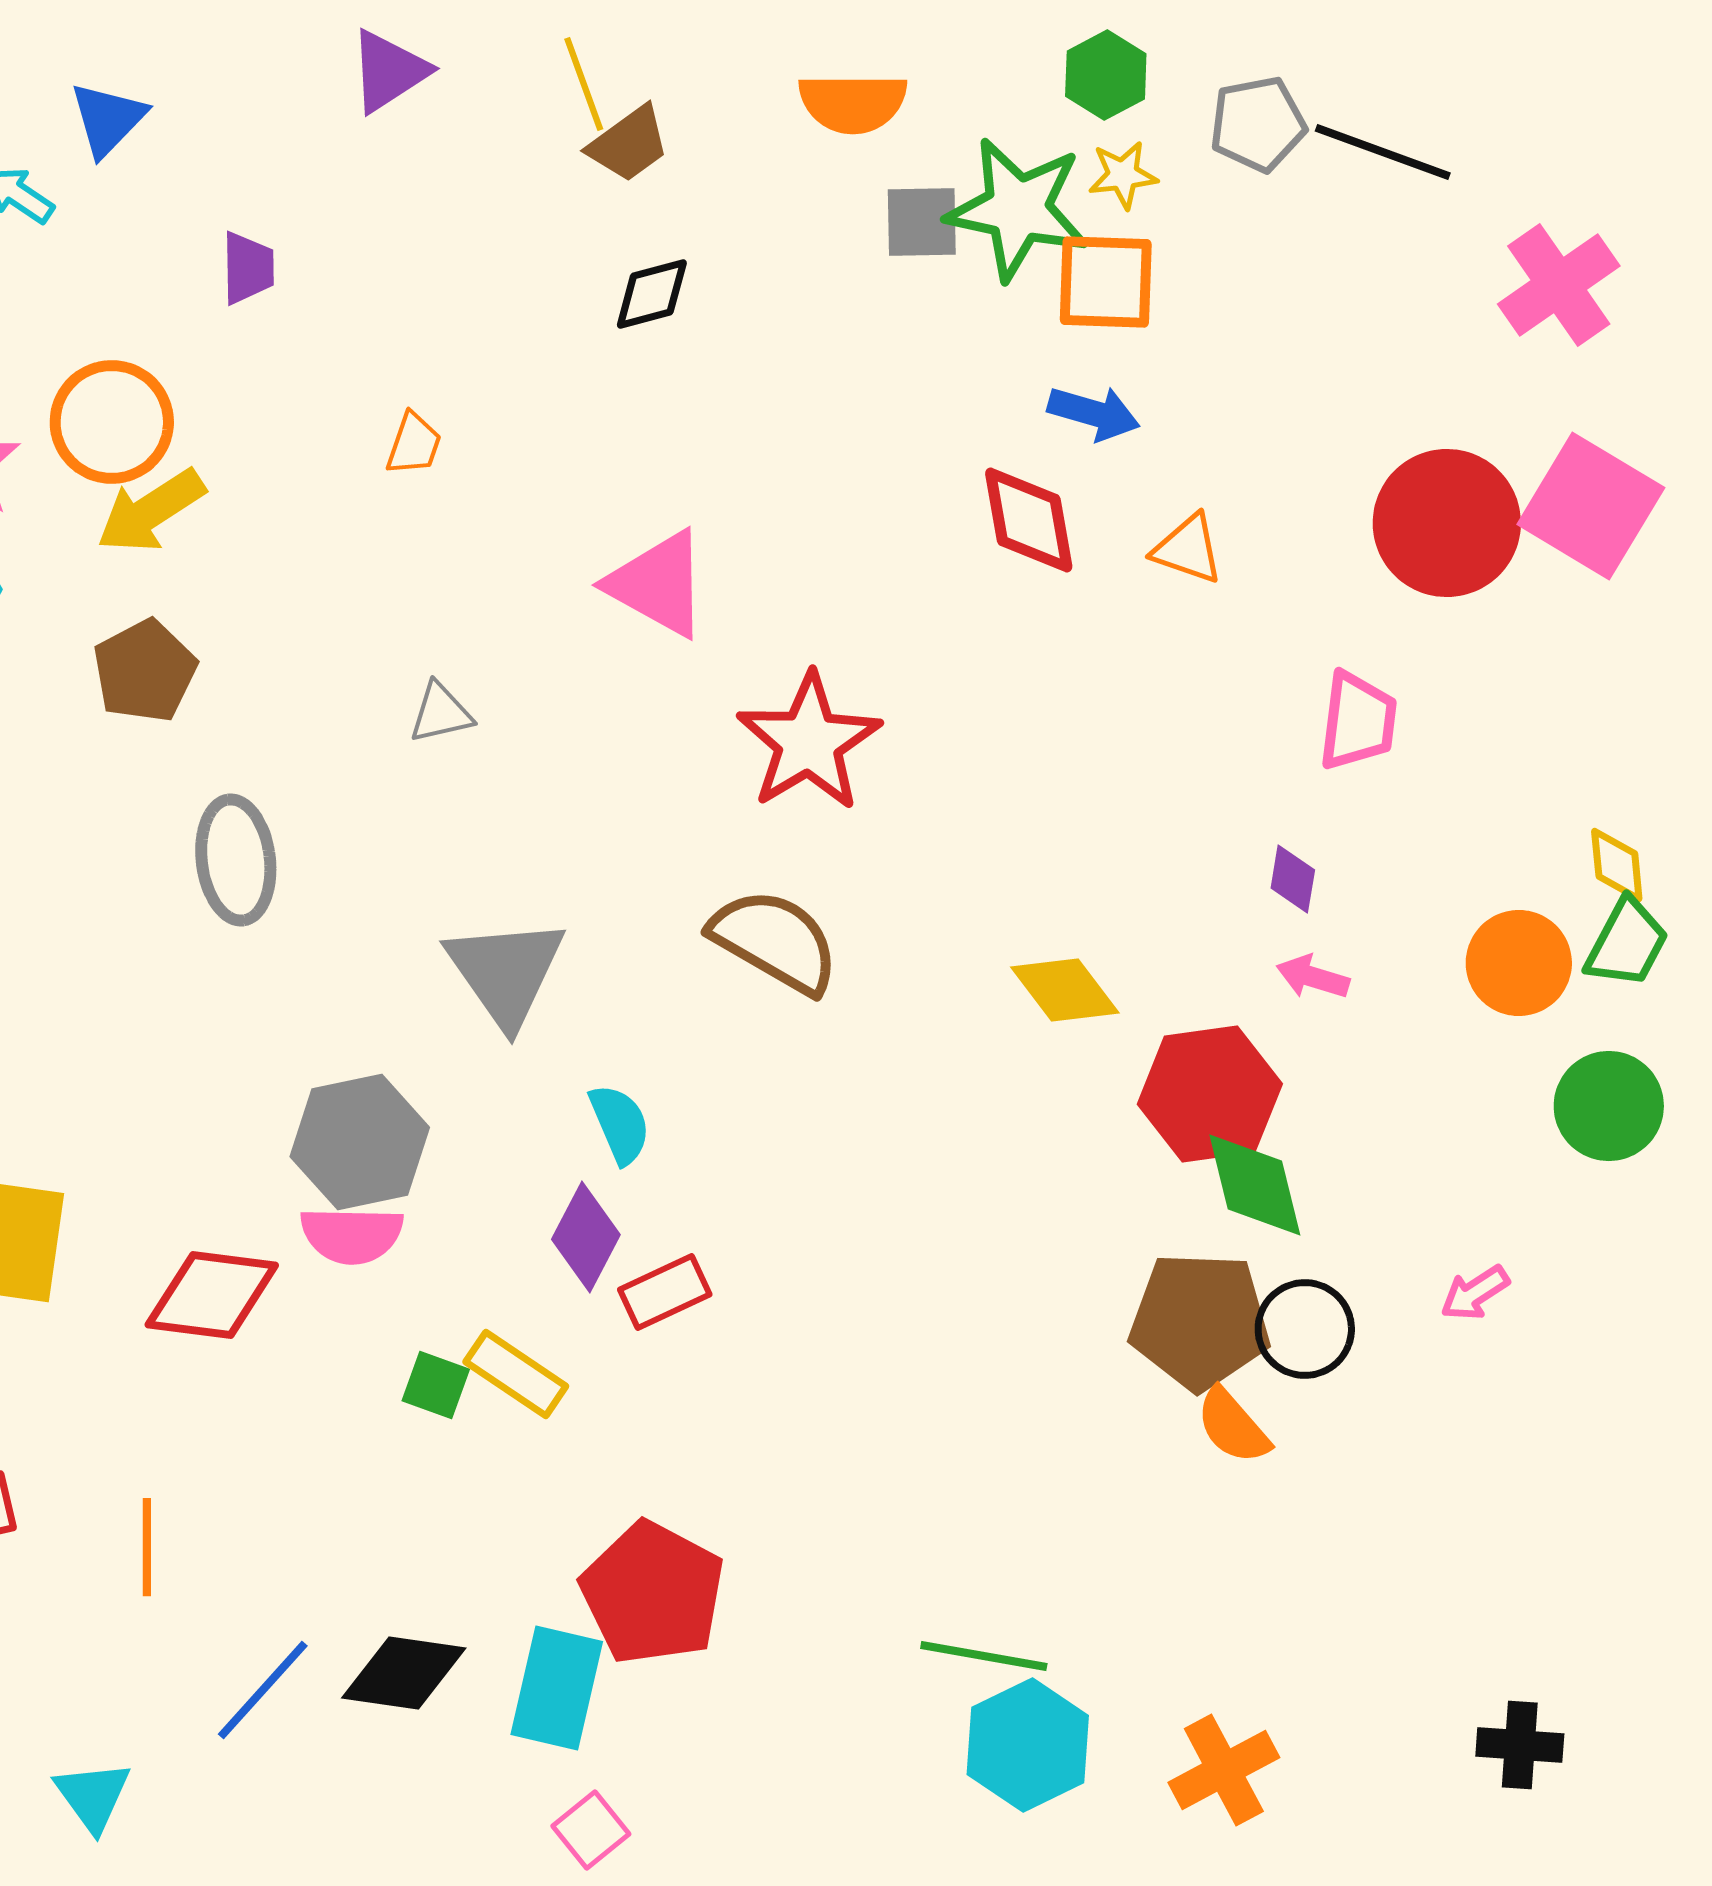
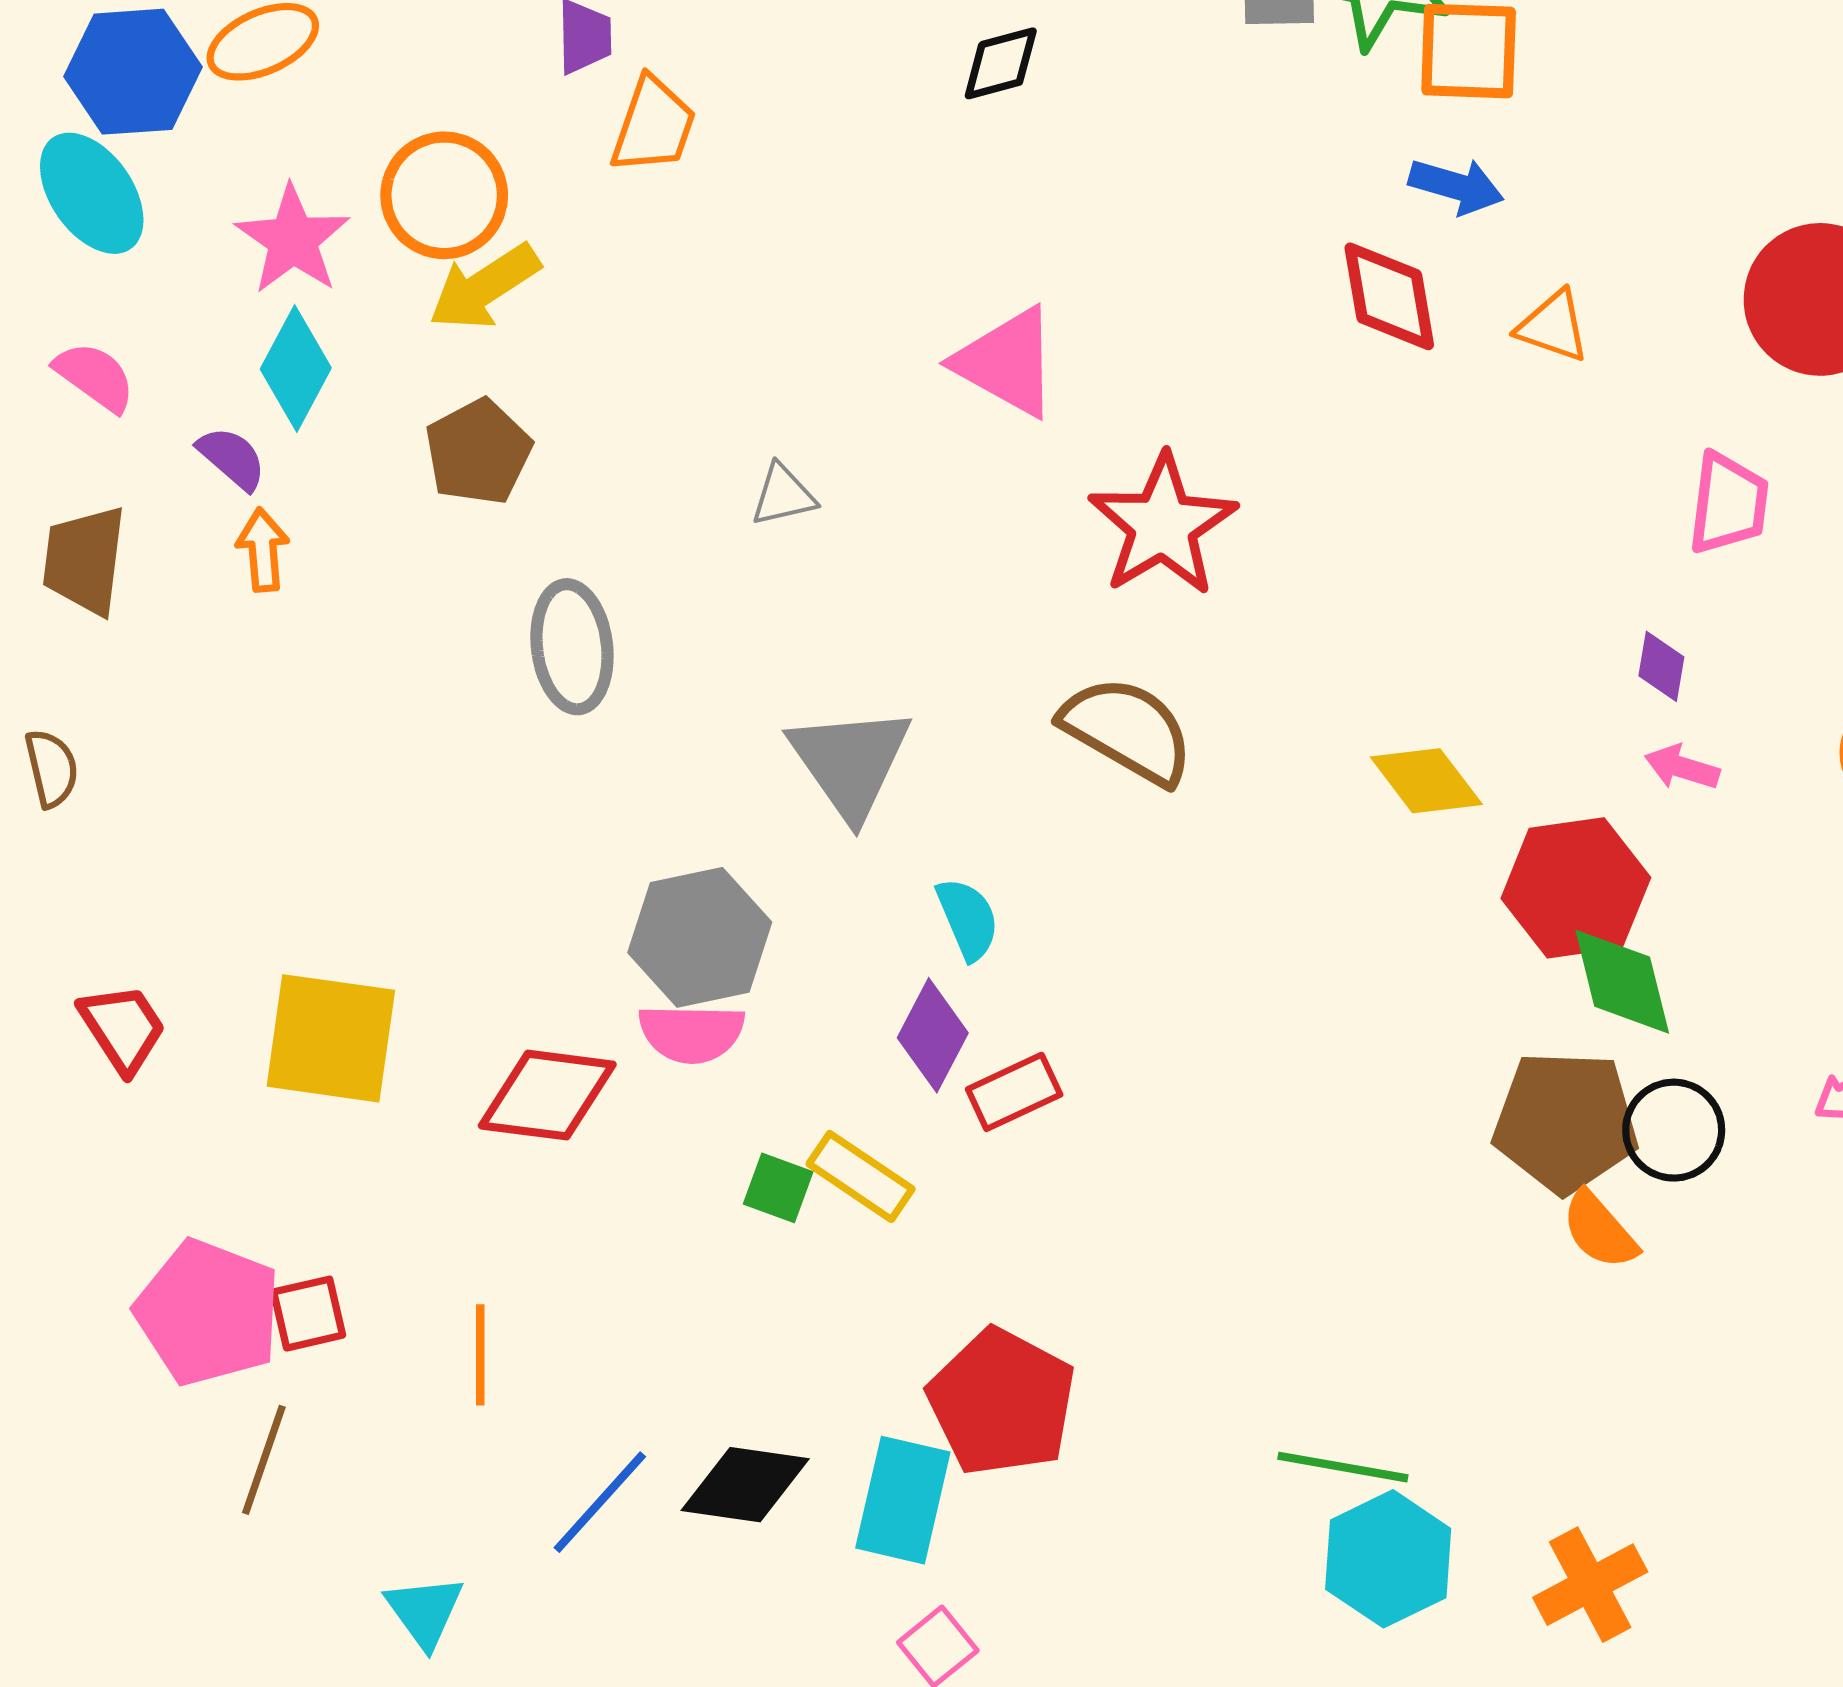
orange trapezoid: (414, 444) -> (653, 125), moved, size x1.5

